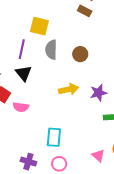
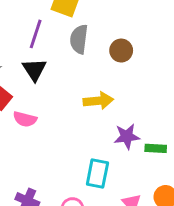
purple star: (98, 93) -> (127, 136), moved
cyan rectangle: (54, 137) -> (97, 174), moved

